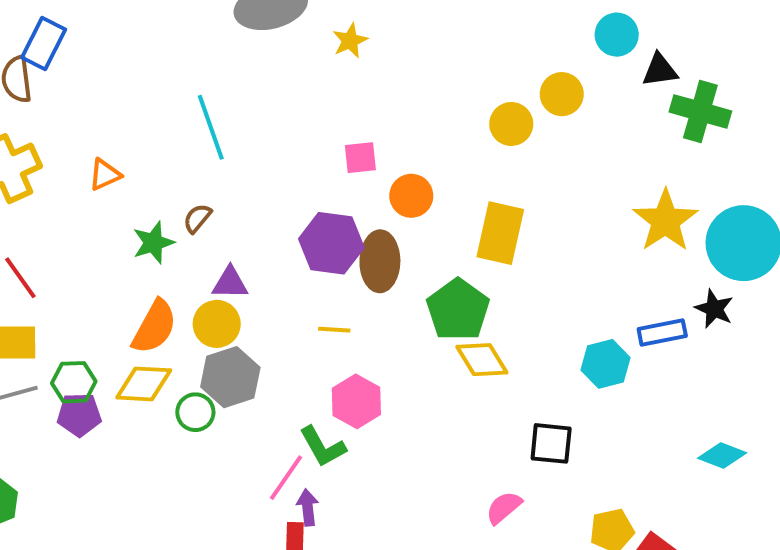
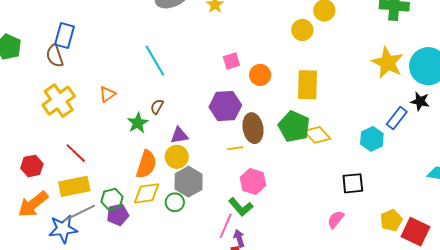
brown ellipse: (380, 261) -> (253, 128), moved
blue rectangle: (662, 332) -> (397, 118), turned -30
yellow diamond: (482, 360) -> (317, 135), moved

